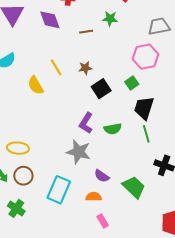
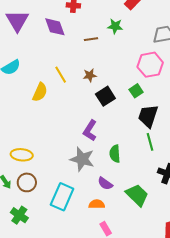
yellow semicircle: (36, 85) -> (40, 92), turned -126
green semicircle: (113, 129) -> (115, 154), moved, turned 96

